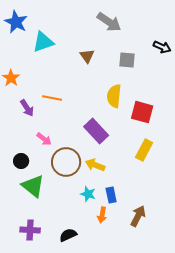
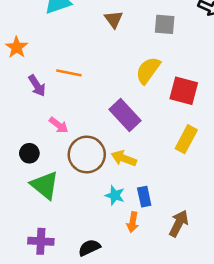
yellow semicircle: (114, 96) -> (148, 70), turned 30

